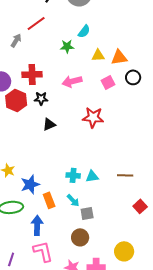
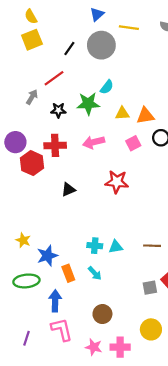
green star: (67, 46) -> (88, 104), size x1.5
red cross: (32, 74) -> (55, 145), moved
black star: (41, 98) -> (58, 110), moved
gray square: (87, 213) -> (150, 288), moved

